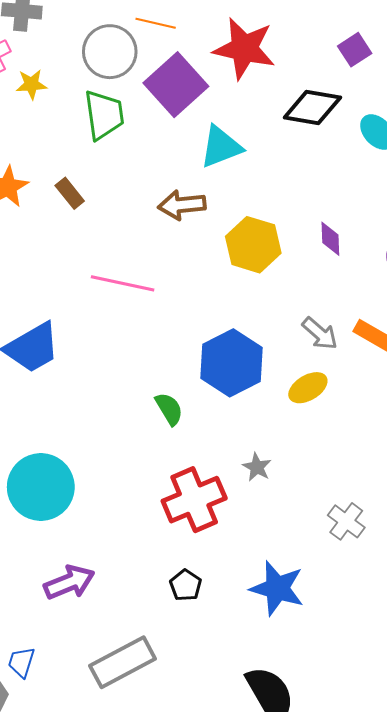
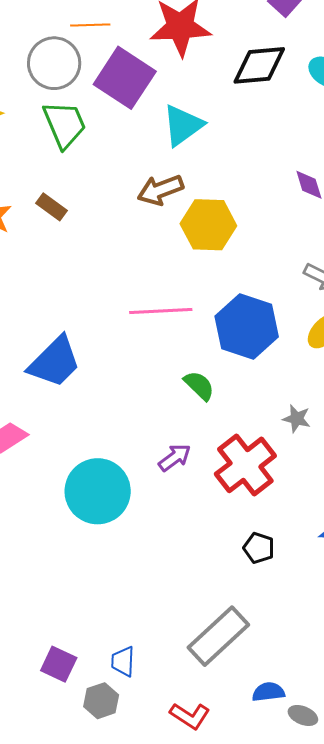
yellow hexagon: (253, 245) -> (208, 225), moved
pink line: (123, 283) -> (161, 311), moved
purple arrow: (69, 582) -> (175, 457), moved, size x0.7

